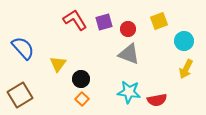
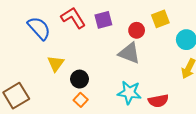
red circle: (128, 29) -> (137, 30), moved
blue semicircle: (23, 48) -> (39, 28), moved

